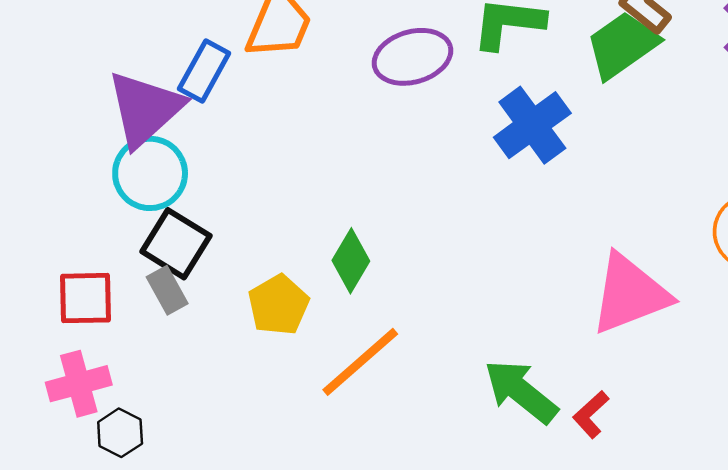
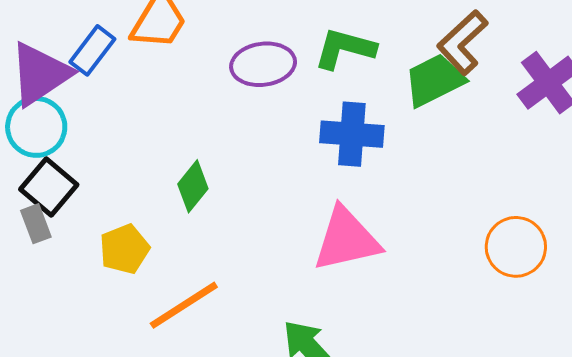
blue cross: (532, 125) -> (352, 134), turned 32
green diamond: (351, 261) -> (193, 186), moved
pink triangle: (630, 294) -> (346, 239), moved

